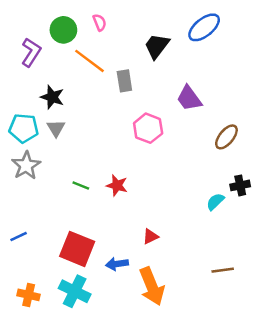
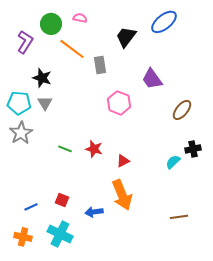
pink semicircle: (100, 22) -> (80, 18), turned -56
blue line: (19, 236) -> (31, 207), moved
red triangle: (151, 236) -> (123, 161), moved
red square: (77, 249) -> (62, 200), size x0.5
orange arrow: (152, 286) -> (122, 195), moved

